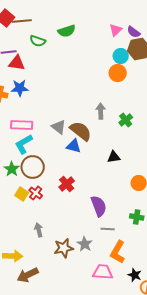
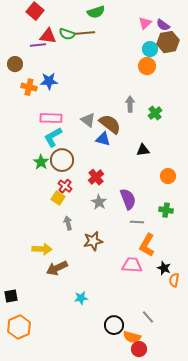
brown line: (22, 21) -> (85, 33), moved
green semicircle: (67, 31) -> (96, 12), moved
red triangle: (17, 63) -> (48, 36), moved
yellow square: (22, 194) -> (58, 198), moved
gray star: (85, 244) -> (99, 202), moved

